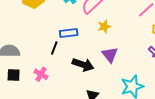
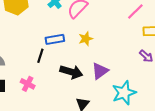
yellow star: (104, 26) -> (86, 39), moved
purple triangle: (110, 55) -> (100, 71), moved, turned 36

